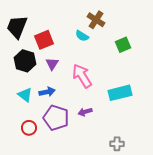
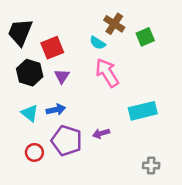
green square: (123, 45) -> (145, 37), moved
pink arrow: (82, 76) -> (107, 73), moved
gray cross: (117, 144) -> (151, 166), moved

